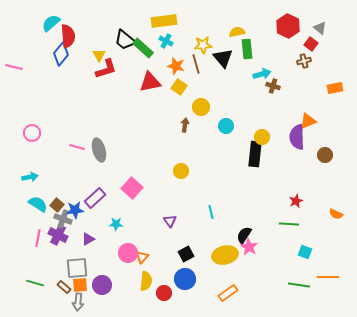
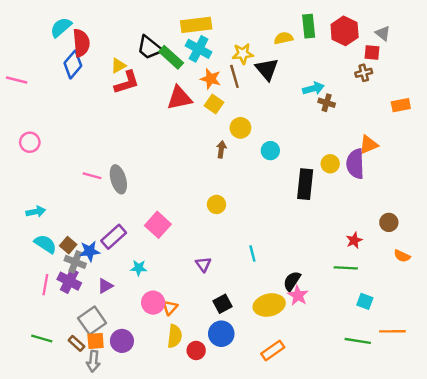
cyan cross: (166, 41) -> (199, 49), size x1.5
red square: (311, 44) -> (372, 52), turned -32
green rectangle: (247, 49) -> (309, 26), moved
yellow triangle: (99, 55) -> (118, 66), turned 32
pink circle: (32, 133) -> (30, 142), moved
yellow circle: (262, 137) -> (330, 164), moved
brown circle: (325, 155) -> (389, 222), moved
gray square: (77, 268) -> (92, 321), turned -30

